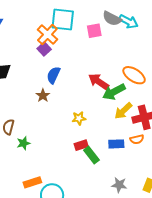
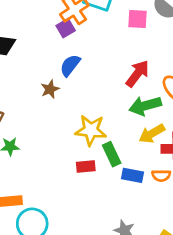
red arrow: (99, 82) -> (137, 74), moved, turned 80
yellow star: (79, 118) -> (91, 130), size x1.6
green rectangle: (91, 155) -> (112, 154), moved

